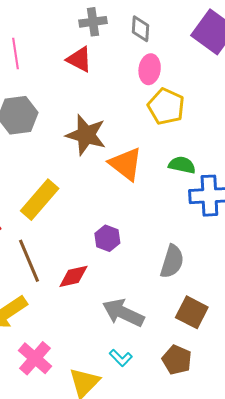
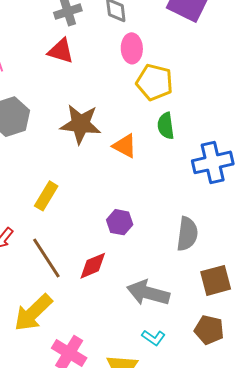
orange triangle: (126, 164) -> (125, 146), size x0.7
green semicircle: (182, 165) -> (166, 126), moved, turned -100
yellow rectangle: (40, 200) -> (46, 196), size x0.7
brown square: (192, 312) -> (216, 280), turned -32

